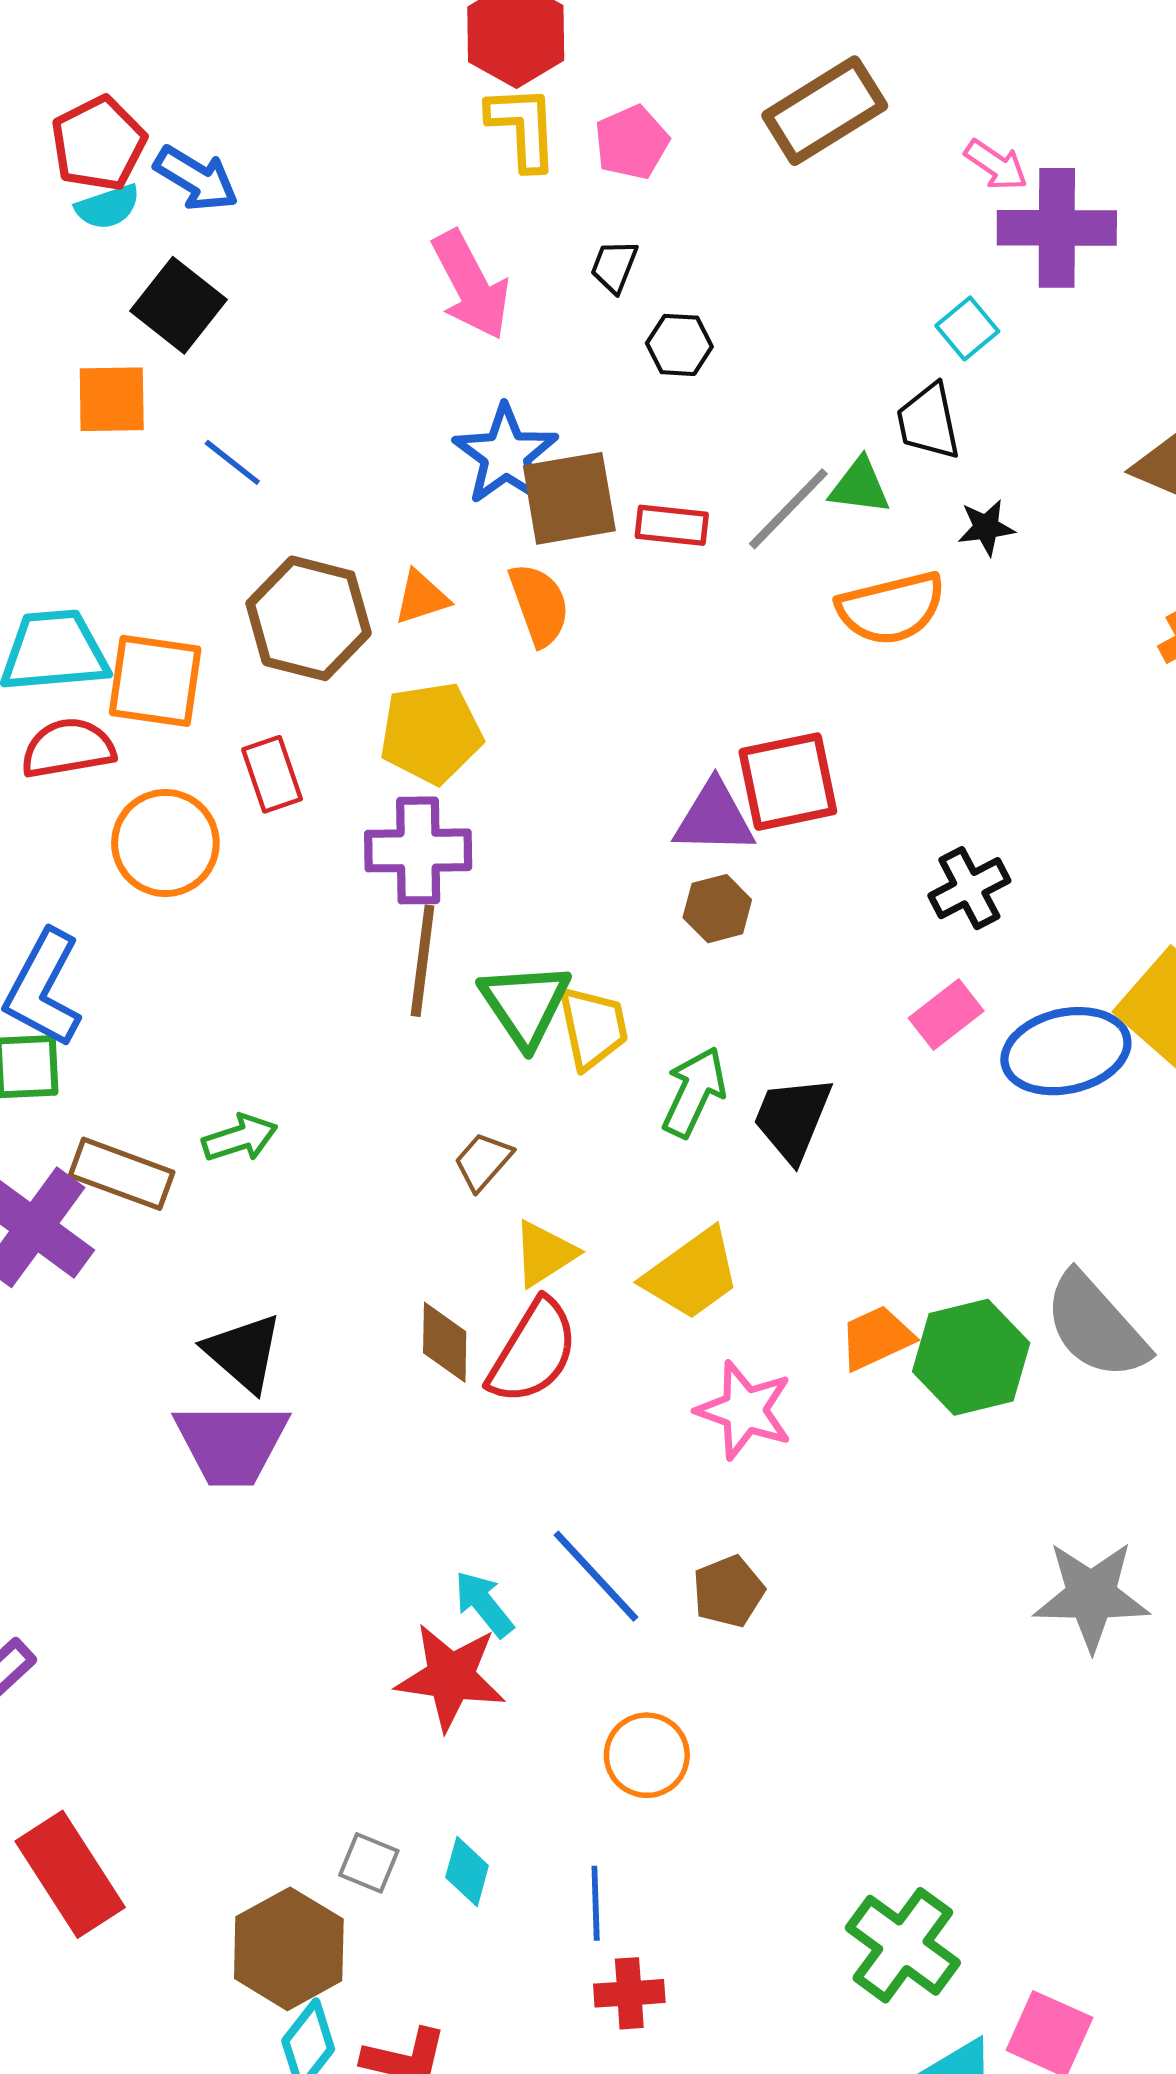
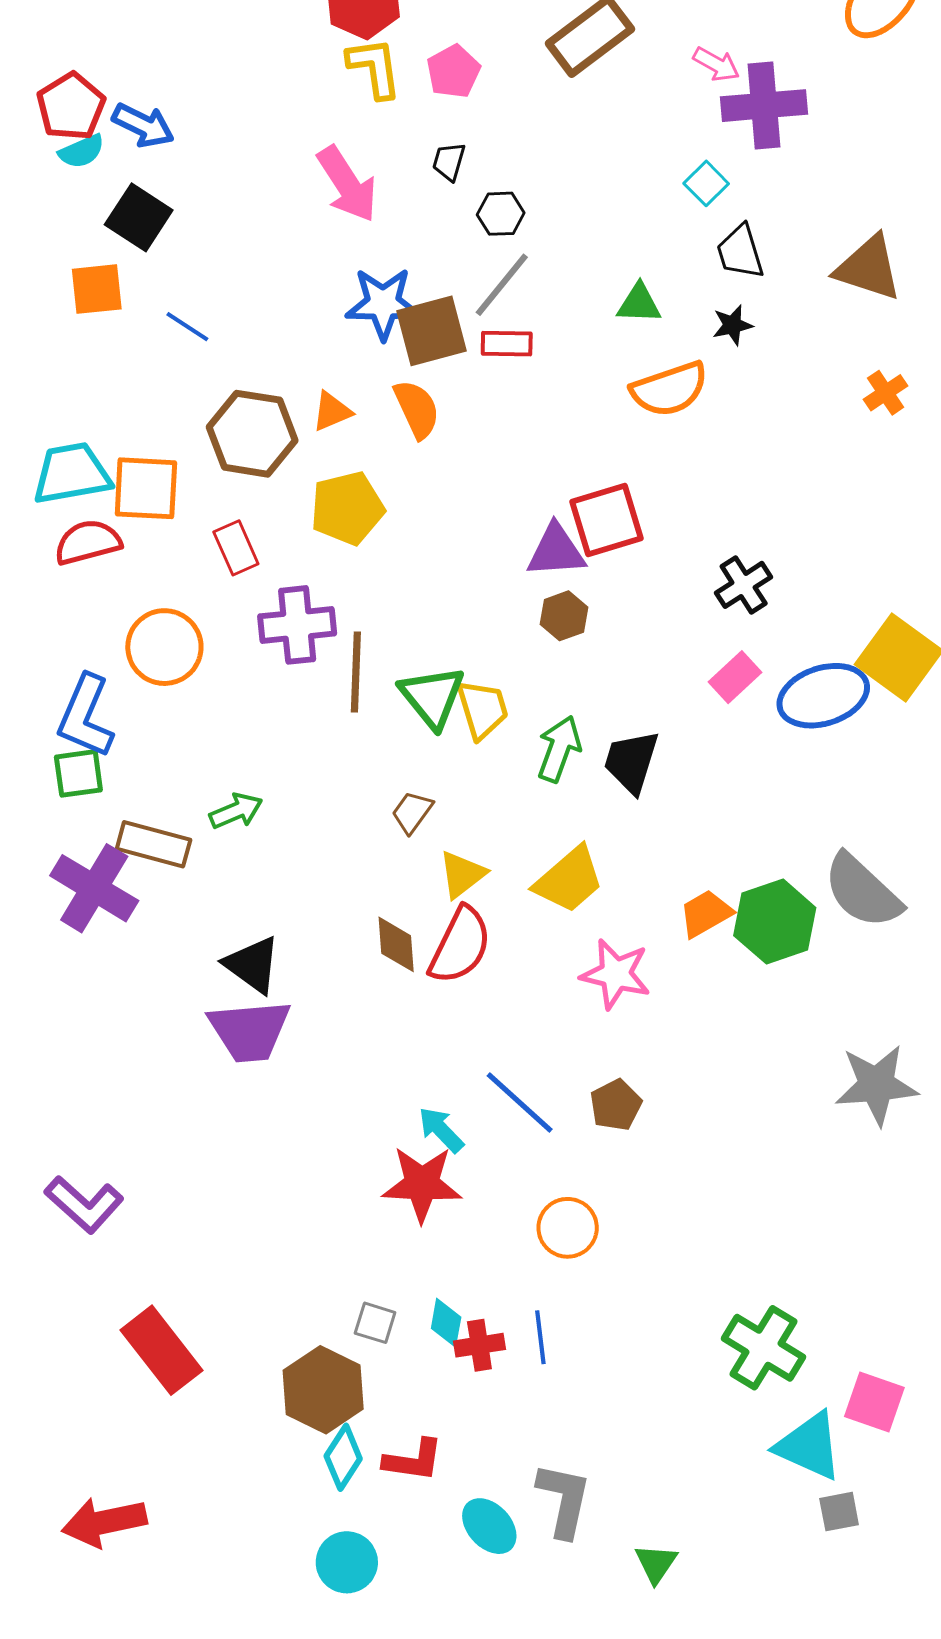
black trapezoid: (928, 422) -> (740, 252), moved
blue star: (506, 455) -> (383, 304), turned -30
gray line: (788, 509) -> (502, 285), moved
orange circle: (165, 843) -> (164, 647), moved
purple cross: (418, 850) -> (297, 625), moved
red cross: (629, 1993) -> (479, 1345), moved

